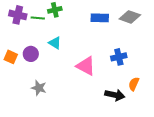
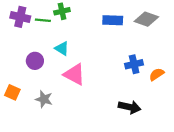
orange square: (11, 57) -> (12, 92), moved
pink triangle: (86, 66) -> (74, 74), moved
orange semicircle: (134, 84) -> (157, 74), moved, turned 32

